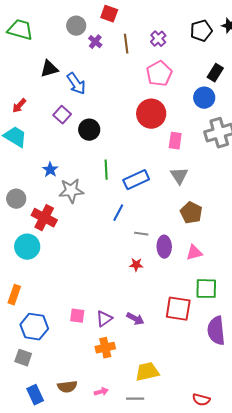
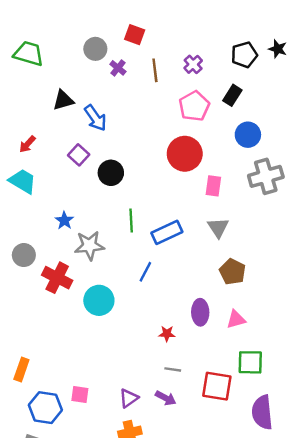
black rectangle: (215, 73) -> (232, 95), moved
gray line: (141, 234) -> (173, 369), moved
cyan circle: (27, 247) -> (99, 300), moved
pink square: (77, 316) -> (80, 394), moved

